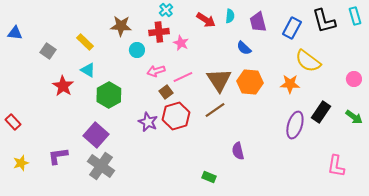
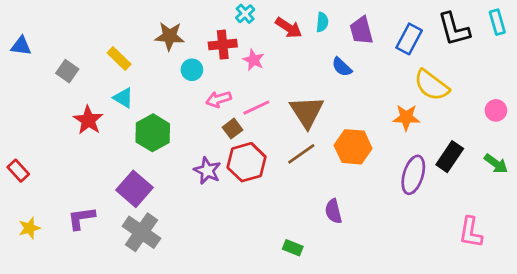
cyan cross: (166, 10) -> (245, 14), moved
orange hexagon: (250, 82) -> (353, 147), moved

